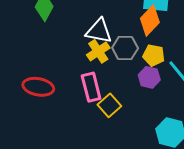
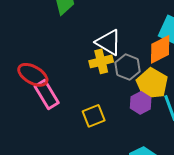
yellow pentagon: (154, 55) -> (152, 83), size x1.4
pink rectangle: (91, 87) -> (47, 95), moved, turned -36

